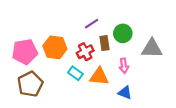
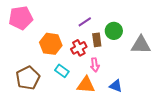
pink pentagon: (25, 52) -> (21, 18), moved
pink arrow: (124, 66) -> (95, 65), moved
cyan rectangle: (75, 73) -> (62, 71), moved
orange triangle: (99, 76) -> (86, 85), moved

